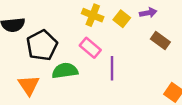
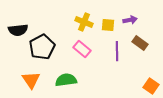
yellow square: (122, 19) -> (108, 25), turned -32
purple line: (112, 68) -> (117, 51), moved
green semicircle: (65, 71) -> (66, 80), moved

